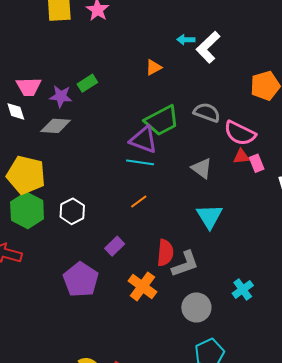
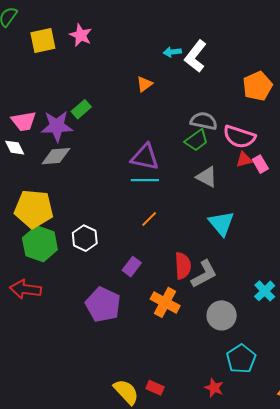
purple star: (61, 96) -> (57, 126), size x1.4
green trapezoid: (162, 121) -> (196, 140), moved, size x0.7

